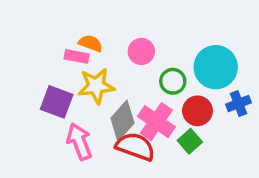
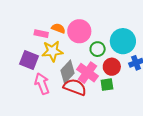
orange semicircle: (91, 43) -> (58, 28), moved
pink circle: (141, 51) -> (79, 31), size x1.5
green square: (190, 141) -> (107, 85), turned 32

